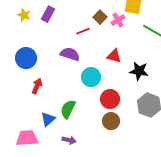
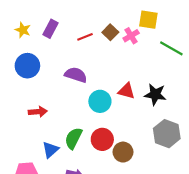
red line: (83, 31) -> (85, 37), moved
red triangle: (114, 56) -> (126, 91), moved
blue circle: (26, 58) -> (27, 66), moved
red arrow: (37, 86) -> (38, 112), turned 63
red circle: (110, 99) -> (102, 139), moved

